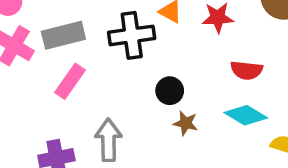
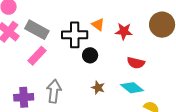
gray rectangle: (63, 35) -> (37, 30), turned 35
black circle: (170, 91) -> (90, 55), moved

